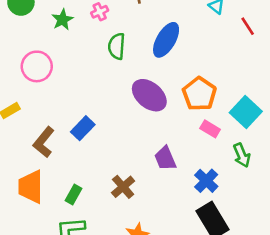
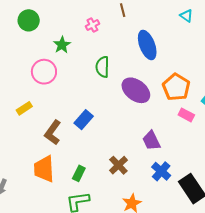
green star: (62, 20) -> (62, 45), moved
blue ellipse: (166, 40) -> (147, 45), turned -48
green semicircle: (117, 46) -> (102, 67), moved
blue cross: (206, 181) -> (161, 171), moved

